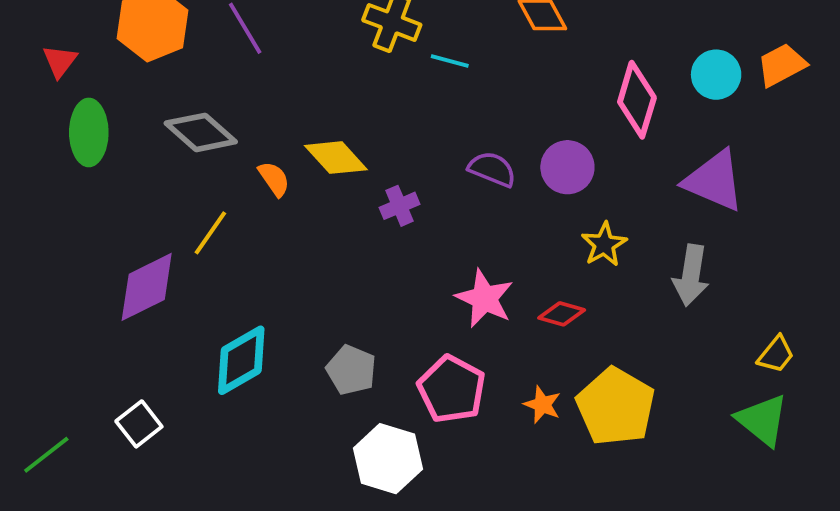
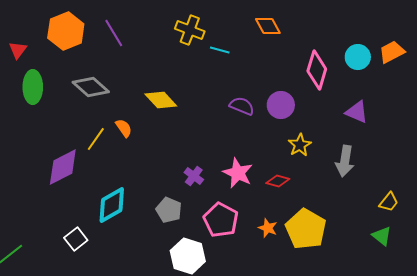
orange semicircle: (274, 179) -> (124, 128), moved
purple triangle: (714, 181) -> (357, 112), size x0.7
purple cross: (400, 206) -> (194, 176), moved, turned -30
green triangle: (762, 420) -> (382, 236), size x0.7
white square: (139, 424) -> (76, 239), moved

